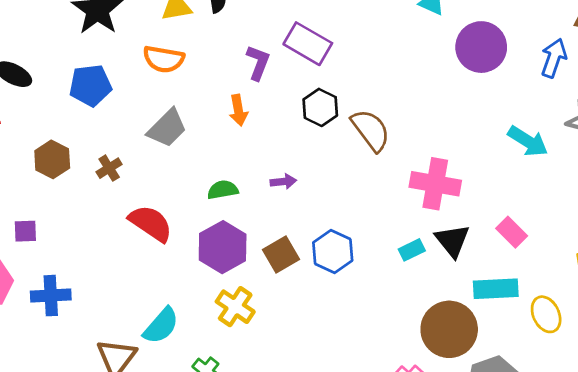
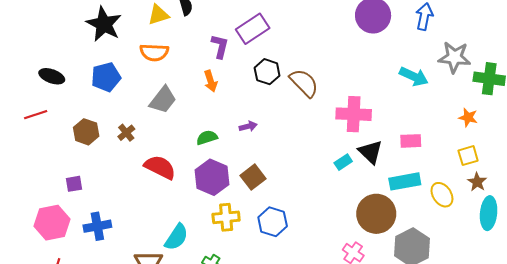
purple rectangle: (308, 44) -> (253, 29), turned -56
pink rectangle: (512, 232) -> (411, 141), turned -40
blue hexagon: (333, 252) -> (273, 222), moved
yellow cross: (235, 307) -> (226, 217), turned -32

